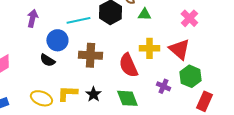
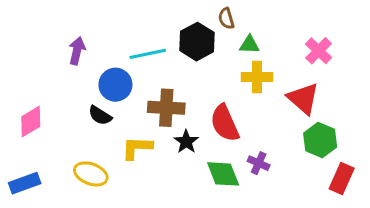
yellow cross: (149, 48) -> (257, 77), moved
purple cross: (163, 86) -> (259, 163), moved
yellow L-shape: (67, 93) -> (137, 148), moved
black star: (93, 94) -> (186, 142), moved

